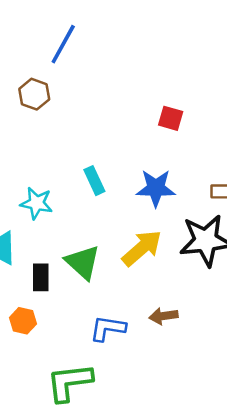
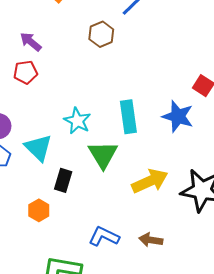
cyan rectangle: (94, 181) -> (128, 117), size x1.4
blue star: (156, 188) -> (178, 116), moved
green triangle: (83, 262) -> (103, 155), moved

